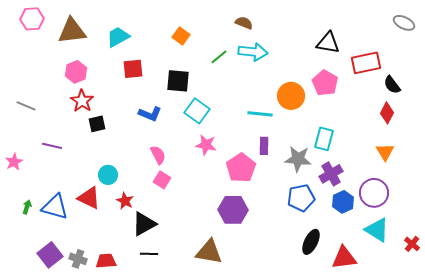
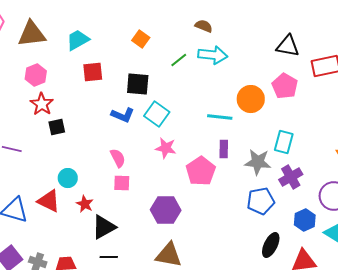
blue L-shape: (150, 114) -> (123, 115), moved
pink square: (162, 180) -> (122, 183), turned -30
blue hexagon: (343, 202) -> (305, 220), moved
purple hexagon: (233, 210) -> (166, 210), moved

